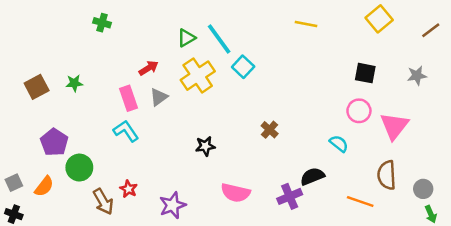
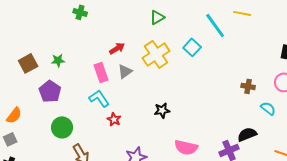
green triangle: (186, 38) -> (157, 17), moved
cyan line: (219, 39) -> (215, 25), moved
brown cross: (270, 130) -> (248, 86), moved, turned -32
purple pentagon: (54, 142) -> (50, 91), moved
orange semicircle: (44, 186) -> (14, 115), moved
red star: (128, 189) -> (114, 119), moved

